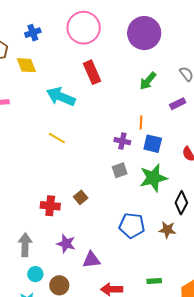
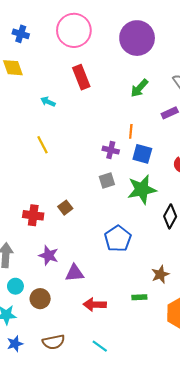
blue cross: (33, 33) -> (21, 34), turned 35
cyan arrow: (61, 97) -> (48, 102), size x0.5
yellow line: (57, 138) -> (43, 145), turned 30
blue pentagon: (132, 226) -> (118, 239), turned 30
brown star: (167, 230) -> (160, 274), moved, turned -30

